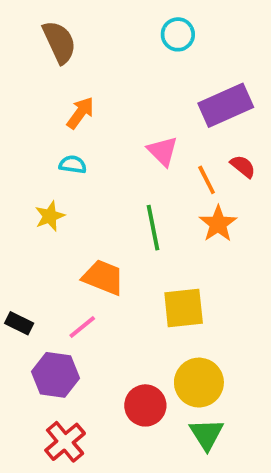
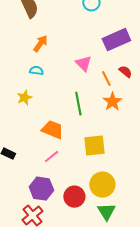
pink line: (82, 327) -> (51, 157), moved
purple hexagon: (55, 375) -> (41, 189), moved

